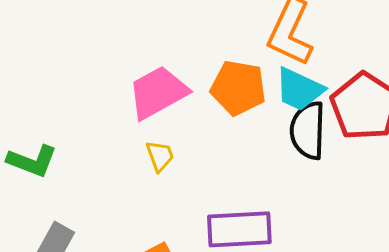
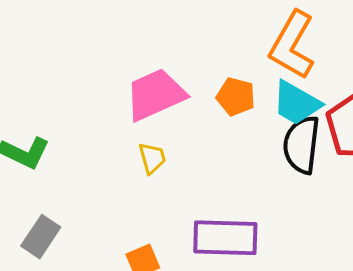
orange pentagon: (238, 88) -> (236, 97), size x0.7

